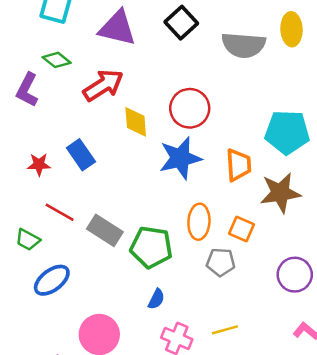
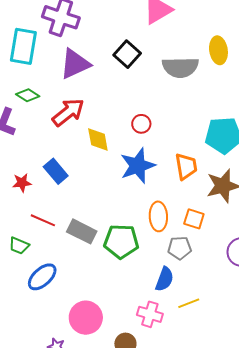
purple triangle: (117, 28) -> (75, 64), turned -32
red circle: (190, 108) -> (141, 124), size x0.6
blue semicircle: (156, 299) -> (164, 279), moved, size x1.4

